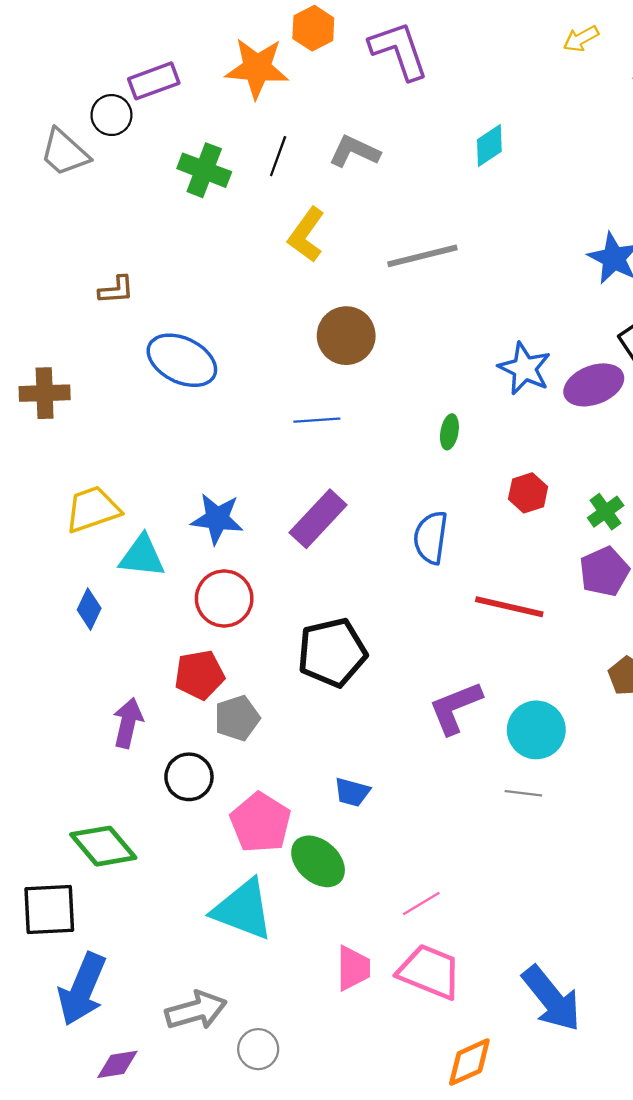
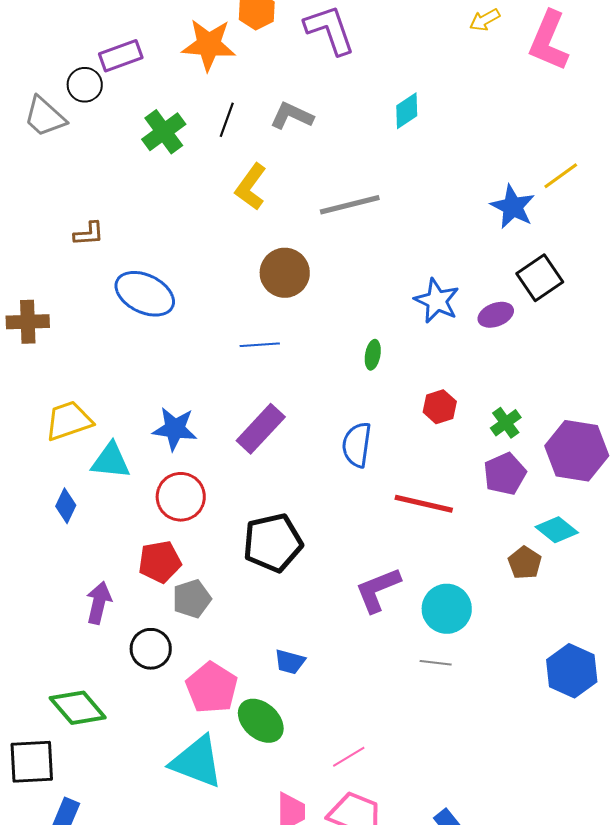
green cross: (204, 170) -> (164, 132), turned 33
purple ellipse: (594, 385) -> (496, 315), size x0.7

